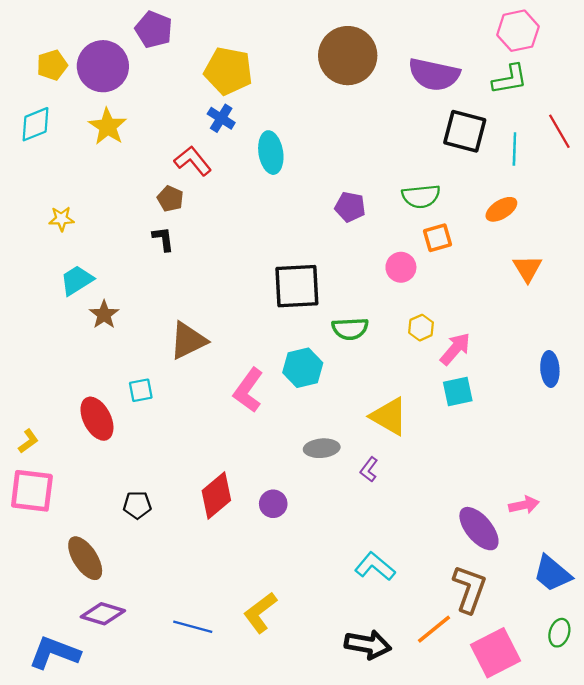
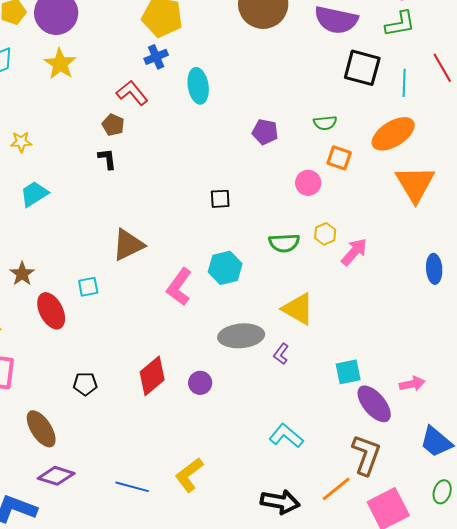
blue cross: (221, 118) -> (156, 57), turned 35
green semicircle: (421, 196) -> (325, 123), size x0.7
orange ellipse: (501, 209) -> (393, 134), size x1.6
orange square: (438, 238) -> (339, 158), turned 35
orange triangle: (527, 268) -> (415, 184), size x1.6
black square: (297, 286) -> (220, 199), size x0.5
brown star: (104, 315) -> (22, 274), moved
green semicircle: (350, 329) -> (284, 243), moved
cyan square: (458, 391) -> (348, 372), moved
gray ellipse: (322, 448) -> (241, 336), size x1.5

